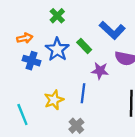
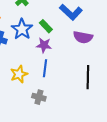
purple star: (100, 71) -> (44, 45), moved
gray cross: (76, 126) -> (39, 97), turned -32

